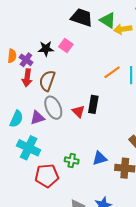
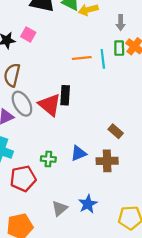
orange line: (112, 72) -> (82, 58), turned 36
red triangle: (78, 111) -> (50, 105), size x1.6

